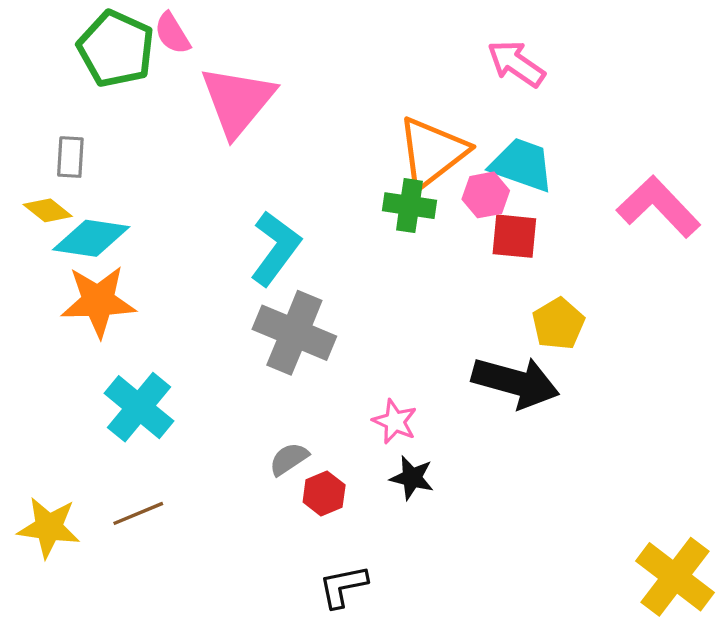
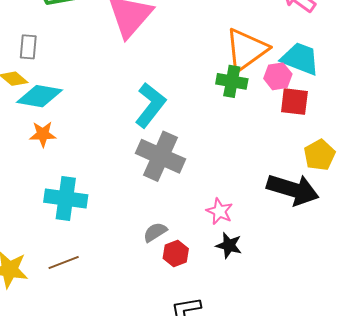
orange star: (98, 301) -> (43, 134), size x0.6
cyan cross: (139, 407) -> (66, 199), turned -33

